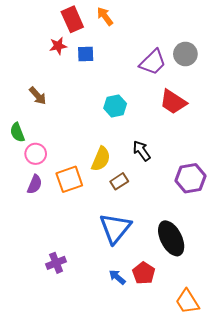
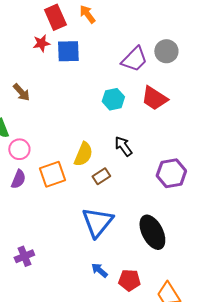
blue square: (86, 54) -> (68, 51), size x1.4
cyan hexagon: (115, 106) -> (113, 99), moved
purple cross: (56, 263) -> (24, 256), moved
red pentagon: (144, 273) -> (129, 280), moved, turned -30

